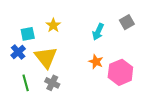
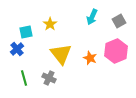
cyan arrow: (98, 32) -> (92, 17), moved
yellow triangle: (46, 57) -> (61, 54), moved
pink hexagon: (120, 72) -> (116, 51), moved

